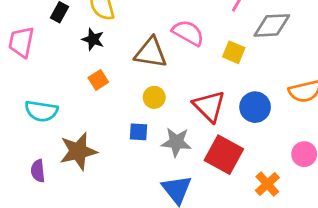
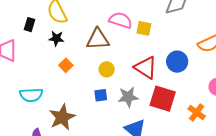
yellow square: (234, 52) -> (144, 28), moved

